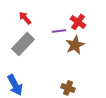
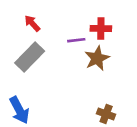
red cross: (78, 22) -> (101, 28), turned -35
brown cross: (68, 88) -> (106, 114), moved

